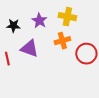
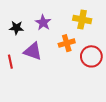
yellow cross: (67, 17) -> (82, 20), moved

